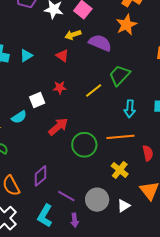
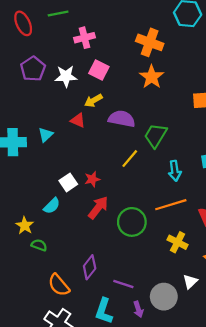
purple semicircle: (100, 43) -> (122, 119), moved
red triangle: (62, 56) -> (78, 120), moved
red star: (60, 88) -> (92, 179), moved
gray circle: (97, 200) -> (164, 297), moved

